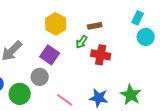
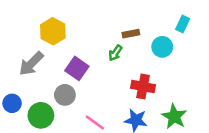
yellow hexagon: (56, 24) -> (53, 31), moved
cyan circle: (146, 37) -> (162, 47), moved
red cross: (101, 55) -> (143, 87), moved

